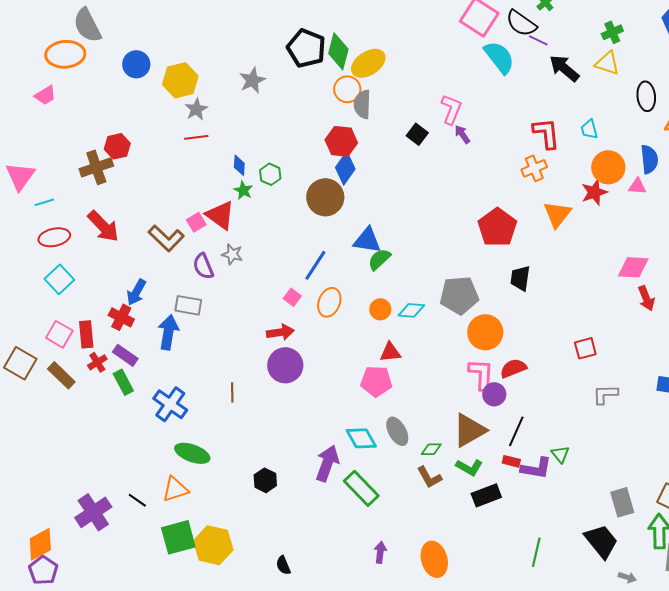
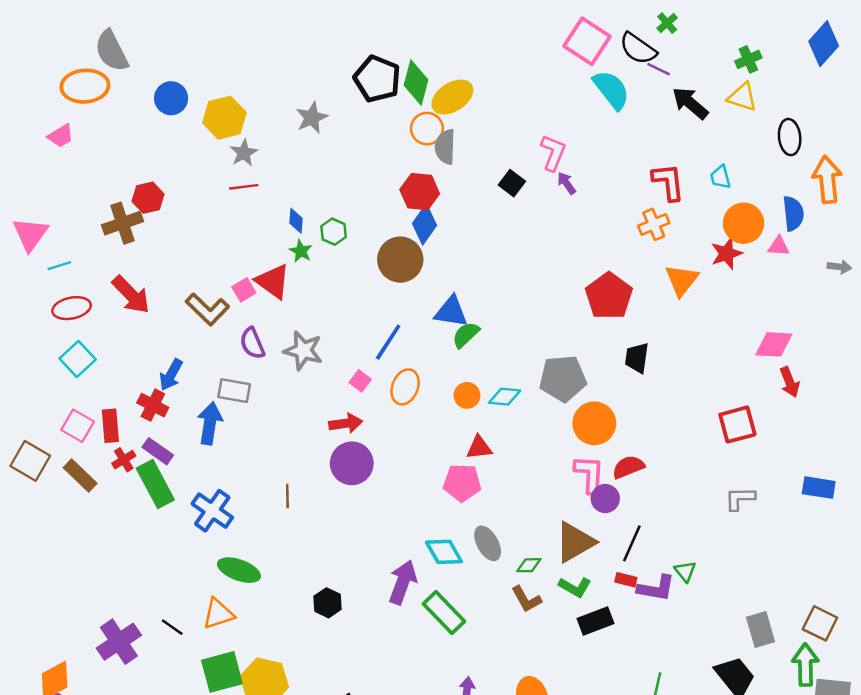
gray star: (232, 254) -> (303, 351), moved, size x1.5
red square: (585, 348) -> (737, 425), moved, size x1.4
green rectangle: (123, 382) -> (155, 484), size x1.5

